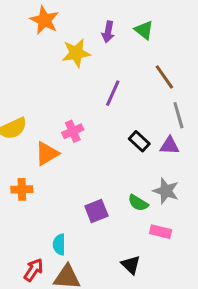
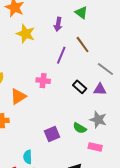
purple arrow: (108, 32) -> (58, 24), moved
yellow star: (76, 53) -> (26, 34), moved, turned 30
brown line: (164, 77) -> (83, 45), moved
gray line: (178, 115) -> (105, 69), turned -36
pink cross: (73, 131) -> (43, 81), moved, turned 32

